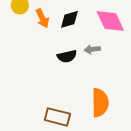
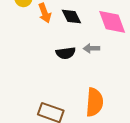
black diamond: (69, 19) -> (71, 16), turned 75

